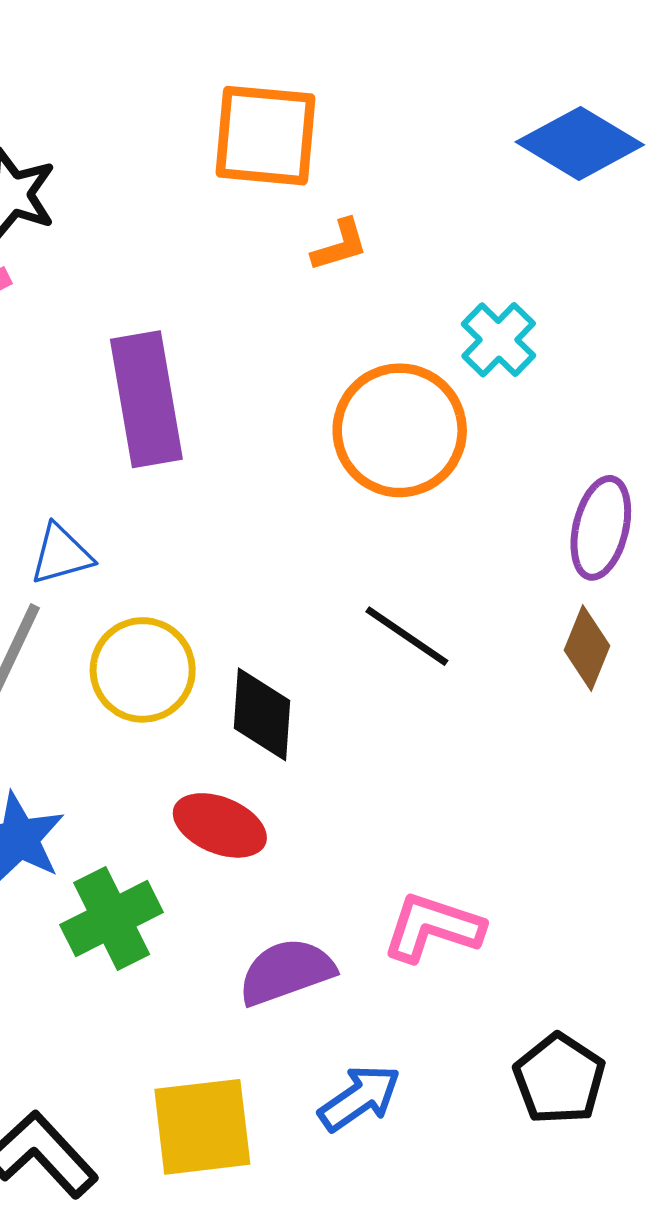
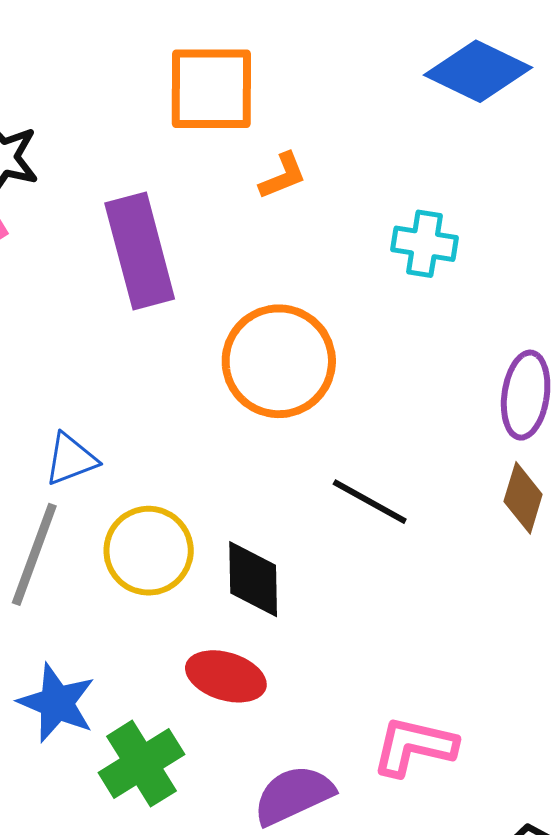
cyan cross: (499, 340) -> (424, 244), turned -30
purple rectangle: (146, 399) -> (140, 251), moved
orange circle: (400, 430) -> (279, 361), moved

